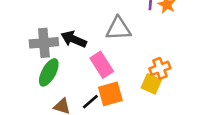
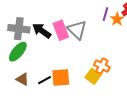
gray triangle: (118, 29) -> (77, 30), turned 35
pink rectangle: (102, 65) -> (61, 30), moved
orange cross: (160, 68) -> (102, 66), turned 35

